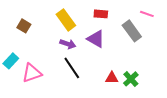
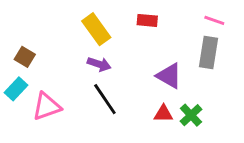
brown square: (24, 26) -> (25, 57), moved
gray rectangle: (132, 31) -> (209, 52), moved, turned 45
purple triangle: (96, 39) -> (169, 76), moved

